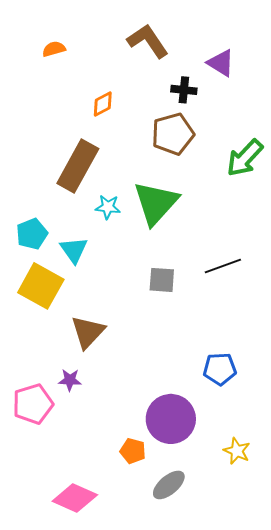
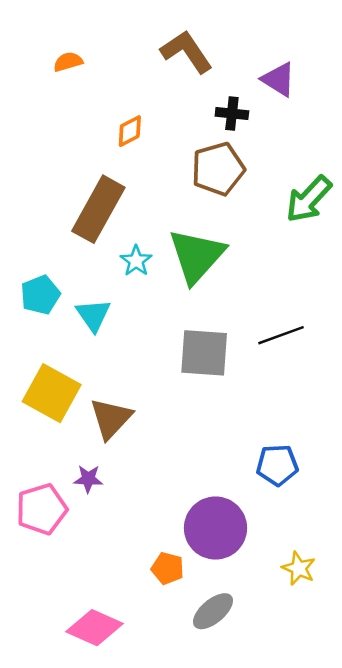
cyan star: (108, 207) -> (136, 261), turned 30
gray square: (162, 280) -> (204, 353), size x1.5
yellow square: (41, 286) -> (52, 393), moved

